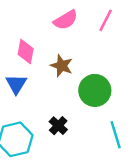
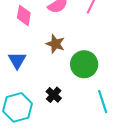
pink diamond: (26, 51) -> (24, 15), moved

